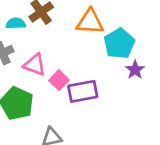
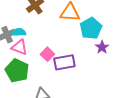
cyan semicircle: (16, 23) -> (19, 32), moved
pink triangle: (35, 65) -> (20, 47), moved

